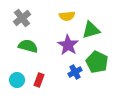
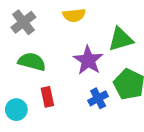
yellow semicircle: (67, 16) -> (74, 15), moved
red rectangle: (39, 80) -> (47, 97), moved, turned -32

